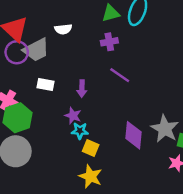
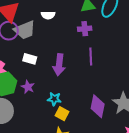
purple line: (120, 75) -> (91, 56), turned 48
purple arrow: (82, 89) -> (59, 65), size x1.5
purple star: (73, 116) -> (28, 87), moved

